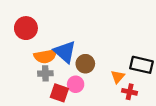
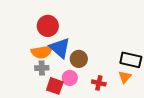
red circle: (26, 28) -> (48, 26), moved
orange triangle: (118, 77) -> (125, 77), moved
red cross: (130, 92) -> (99, 83), moved

